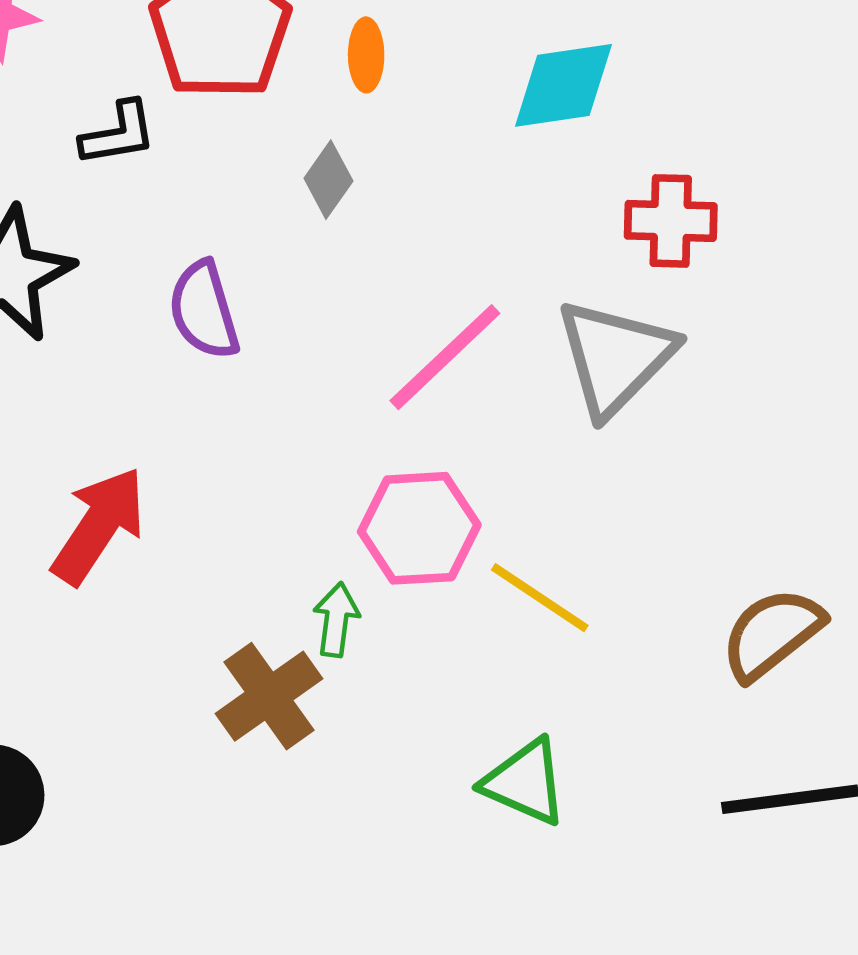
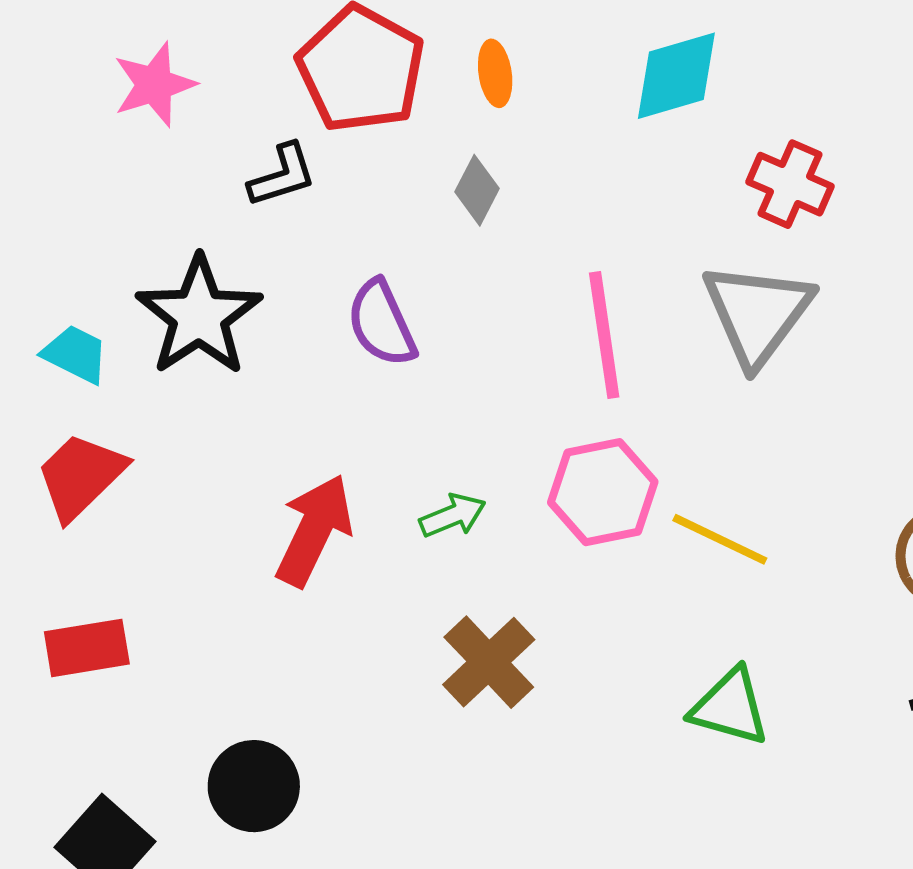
red cross: (671, 221) -> (790, 184), turned 30
pink line: (445, 357) -> (604, 335), turned -47
green arrow: (336, 620) -> (453, 515), moved, turned 68

